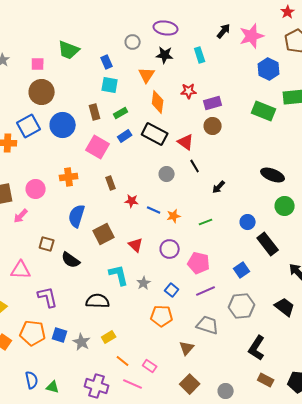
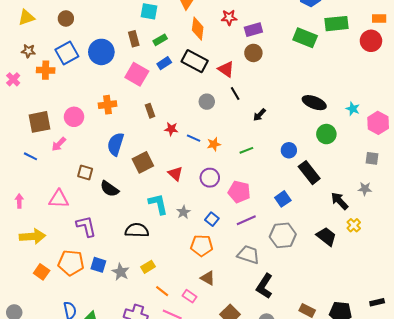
brown circle: (42, 92) -> (66, 18), moved, size x0.6
brown triangle: (187, 348) -> (208, 278), moved, turned -42
black L-shape: (257, 348) -> (265, 286), moved

